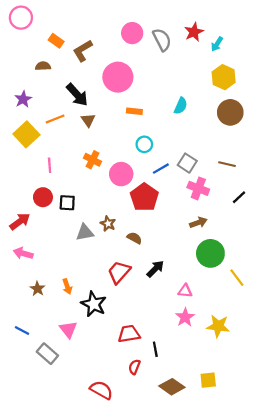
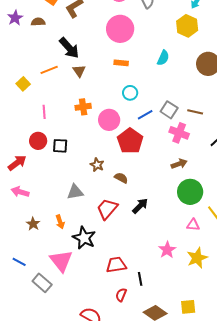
pink circle: (118, 77) -> (120, 29), moved
yellow hexagon: (224, 77) -> (187, 26), moved
purple star: (23, 99) -> (15, 18), moved
yellow square: (26, 134) -> (23, 84), size x0.6
orange cross: (93, 160) -> (83, 107), turned -35
brown line: (227, 164) -> (195, 112), moved
gray triangle: (85, 232) -> (75, 192), moved
pink triangle: (185, 291) -> (193, 225), moved
yellow star: (218, 326) -> (197, 258), turned -30
pink triangle: (68, 329) -> (61, 261), size x1.4

